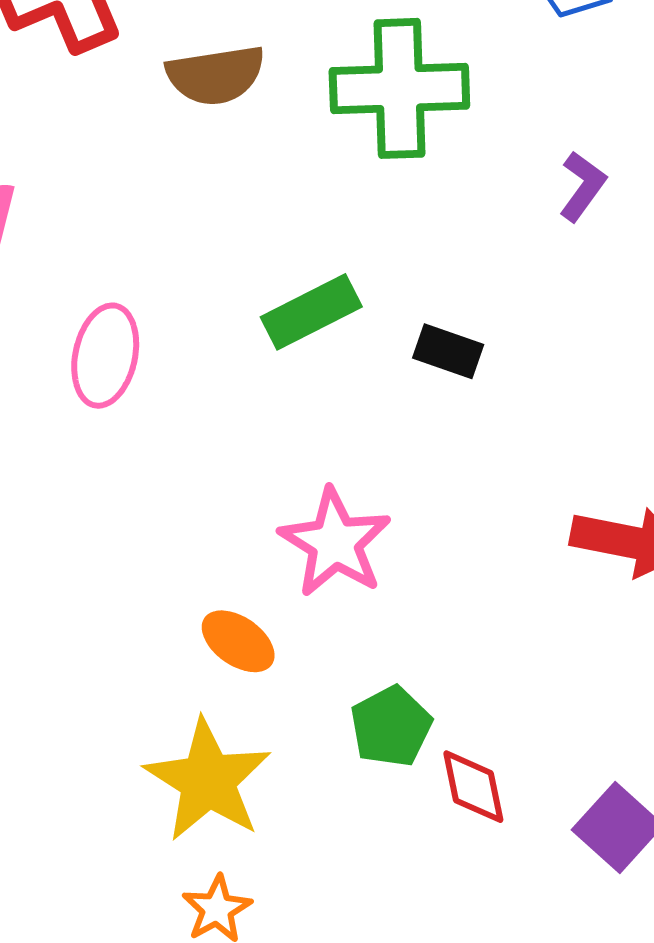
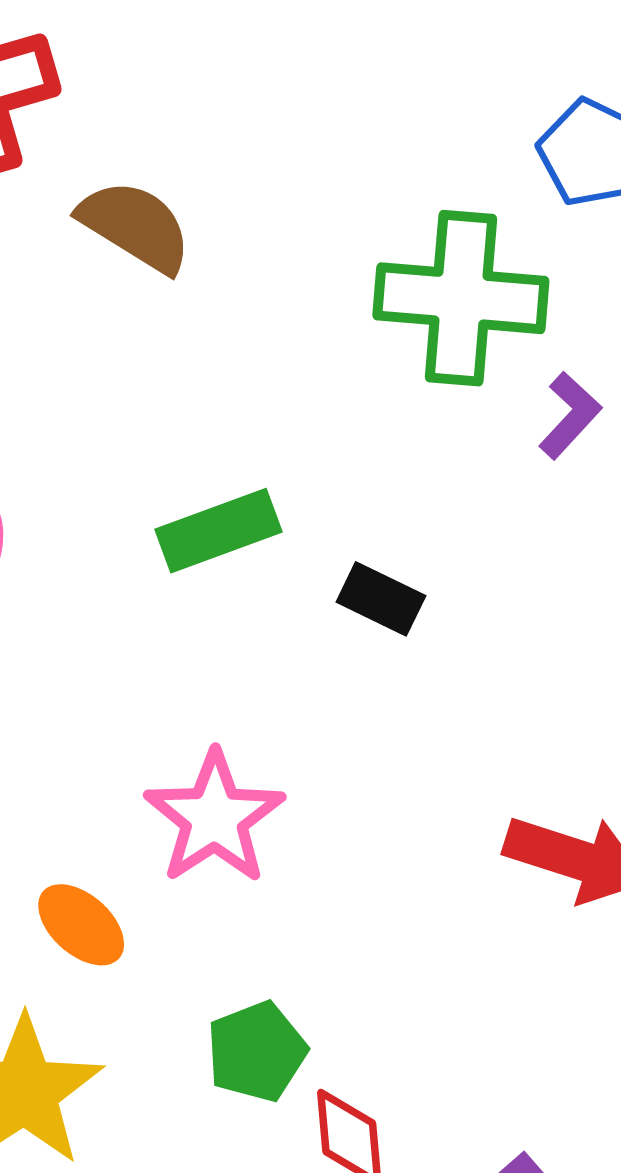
brown semicircle: (216, 75) -> (135, 226), turned -146
green cross: (399, 88) -> (461, 298), moved

